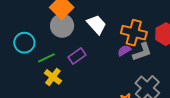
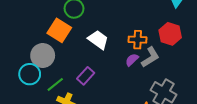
gray circle: (62, 26) -> (43, 56), moved
orange cross: (134, 33) -> (138, 40), size x0.7

